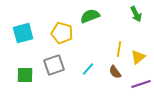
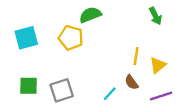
green semicircle: (90, 16) -> (90, 15), moved
gray square: (54, 65) -> (62, 90), moved
cyan line: (88, 69) -> (110, 94), moved

